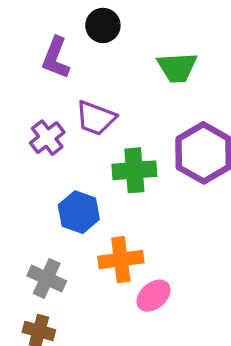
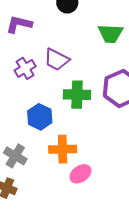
purple L-shape: (56, 58) -> (19, 24), moved, turned 76

